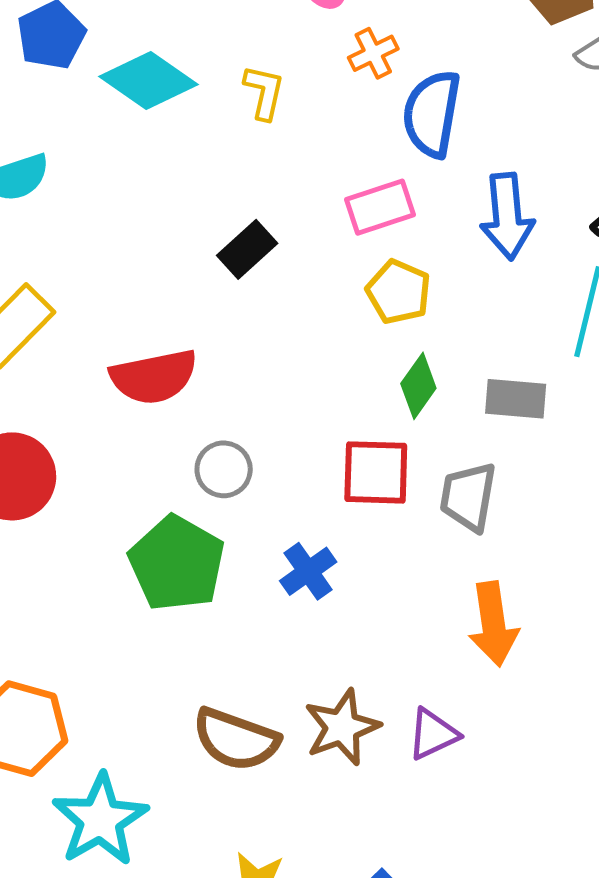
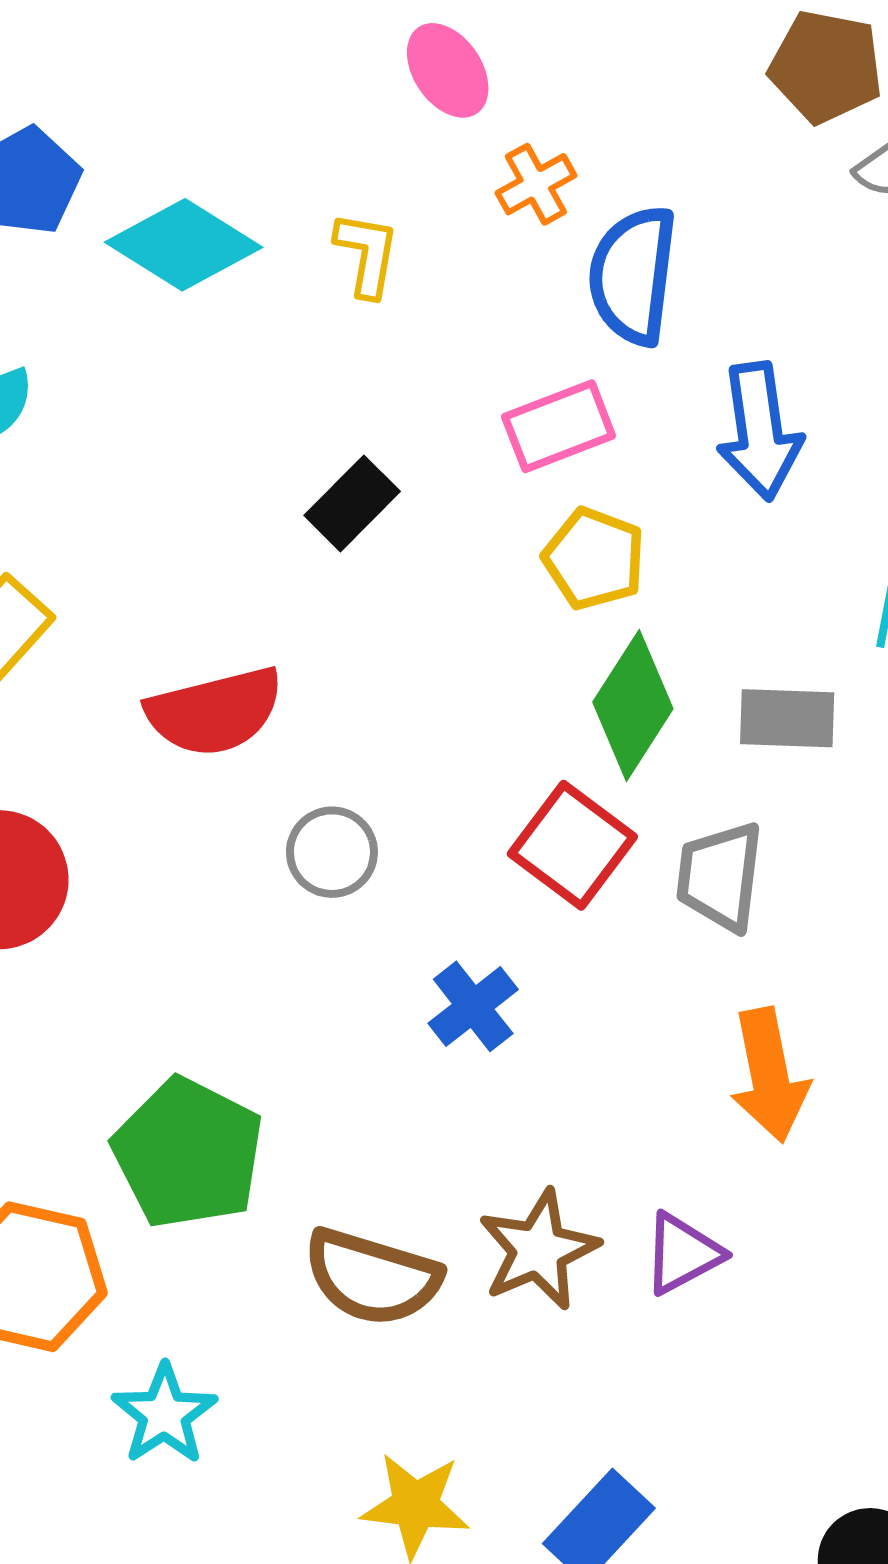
green diamond: (418, 386) -> (633, 705), size x1.4
red square: (376, 472) -> (572, 845), turned 38
green pentagon: (177, 563) -> (188, 1153), moved
cyan star: (100, 820) -> (164, 1414), size x0.7

